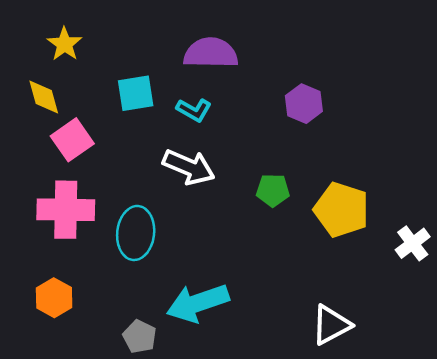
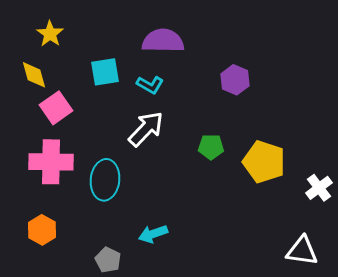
white arrow: (189, 167) -> (146, 129), turned -69
cyan arrow: (198, 303) -> (153, 234), size x0.6
white triangle: (331, 325) -> (302, 251), moved, turned 36

